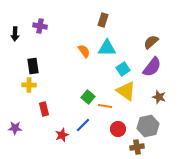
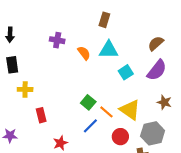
purple cross: (40, 26) -> (57, 40), moved
black rectangle: (33, 66) -> (12, 65), moved
yellow triangle: (126, 91) -> (130, 110), moved
orange line: (105, 106) -> (106, 112), turned 32
blue line: (83, 125) -> (90, 126), moved

